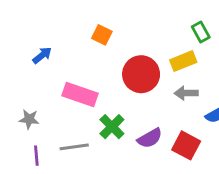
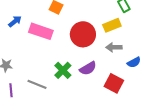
pink rectangle: (80, 95) -> (41, 31), moved
purple semicircle: (150, 138) -> (88, 68), moved
gray line: (74, 147) -> (37, 84), turned 30

